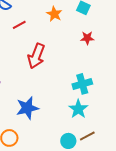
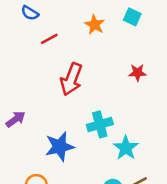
red star: (87, 38) -> (137, 73), moved
cyan cross: (82, 84) -> (100, 124), moved

